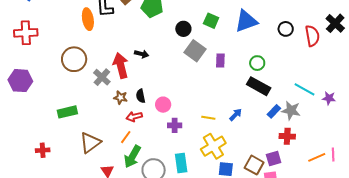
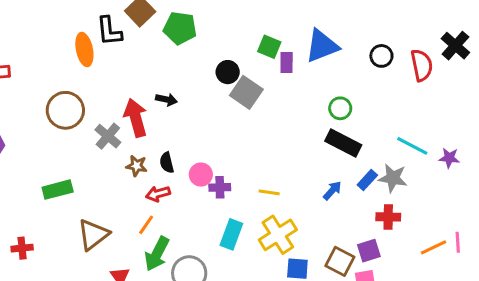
black circle: (183, 29) -> (228, 72), moved
purple rectangle: (220, 60) -> (287, 63), moved
blue arrow: (236, 115) -> (332, 191), moved
purple cross: (175, 125) -> (220, 187), moved
cyan rectangle: (181, 163) -> (231, 234), moved, turned 30

